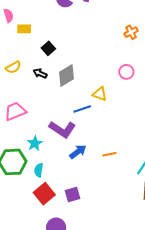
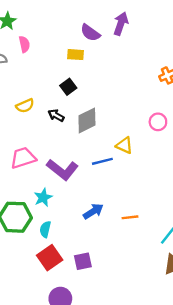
yellow rectangle: (24, 29) -> (76, 55), moved
purple L-shape: (62, 129) -> (62, 170), moved

